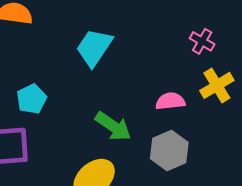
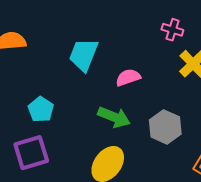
pink semicircle: (170, 101) -> (128, 77), moved

